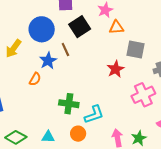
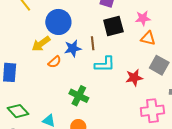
blue circle: (42, 29) -> (58, 22), moved
yellow arrow: (13, 48) -> (41, 44), moved
cyan L-shape: (94, 115) -> (105, 64), moved

